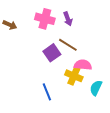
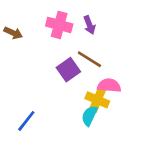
cyan semicircle: (96, 88) -> (89, 116), moved
blue line: (47, 92) -> (26, 121), moved, turned 60

